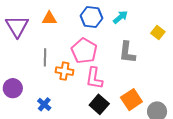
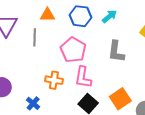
orange triangle: (49, 18) -> (47, 15), moved
gray line: (45, 57) -> (35, 37), moved
orange cross: (64, 71) -> (54, 80), moved

